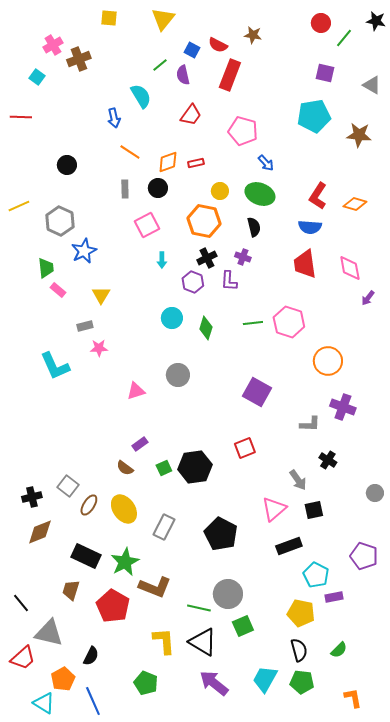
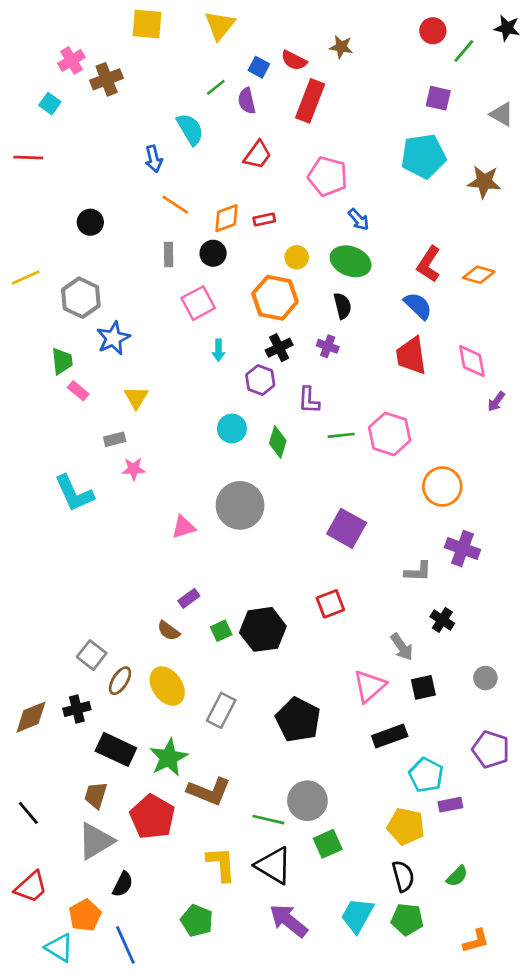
yellow square: (109, 18) -> (147, 24), size x1.4
blue semicircle: (310, 227) -> (418, 306), turned -140
purple L-shape: (229, 281) -> (309, 400), moved
gray circle: (178, 375) -> (240, 505), size x1.5
gray circle: (375, 493) -> (485, 678), moved
black cross: (32, 497) -> (77, 709), moved
brown diamond: (40, 532) -> (31, 717), moved
gray triangle: (49, 633) -> (96, 841), moved, turned -44
orange L-shape: (353, 698) -> (476, 941), turned 85

